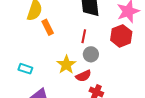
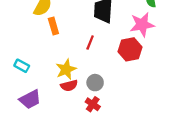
gray circle: (91, 54) -> (95, 83), moved
red semicircle: (83, 76) -> (69, 86), moved

